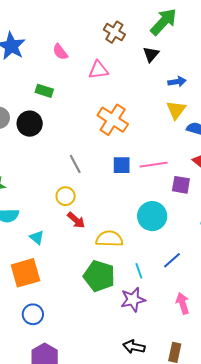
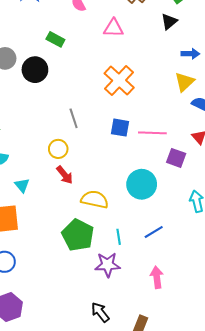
black arrow: (134, 347) -> (100, 312), turned 30

